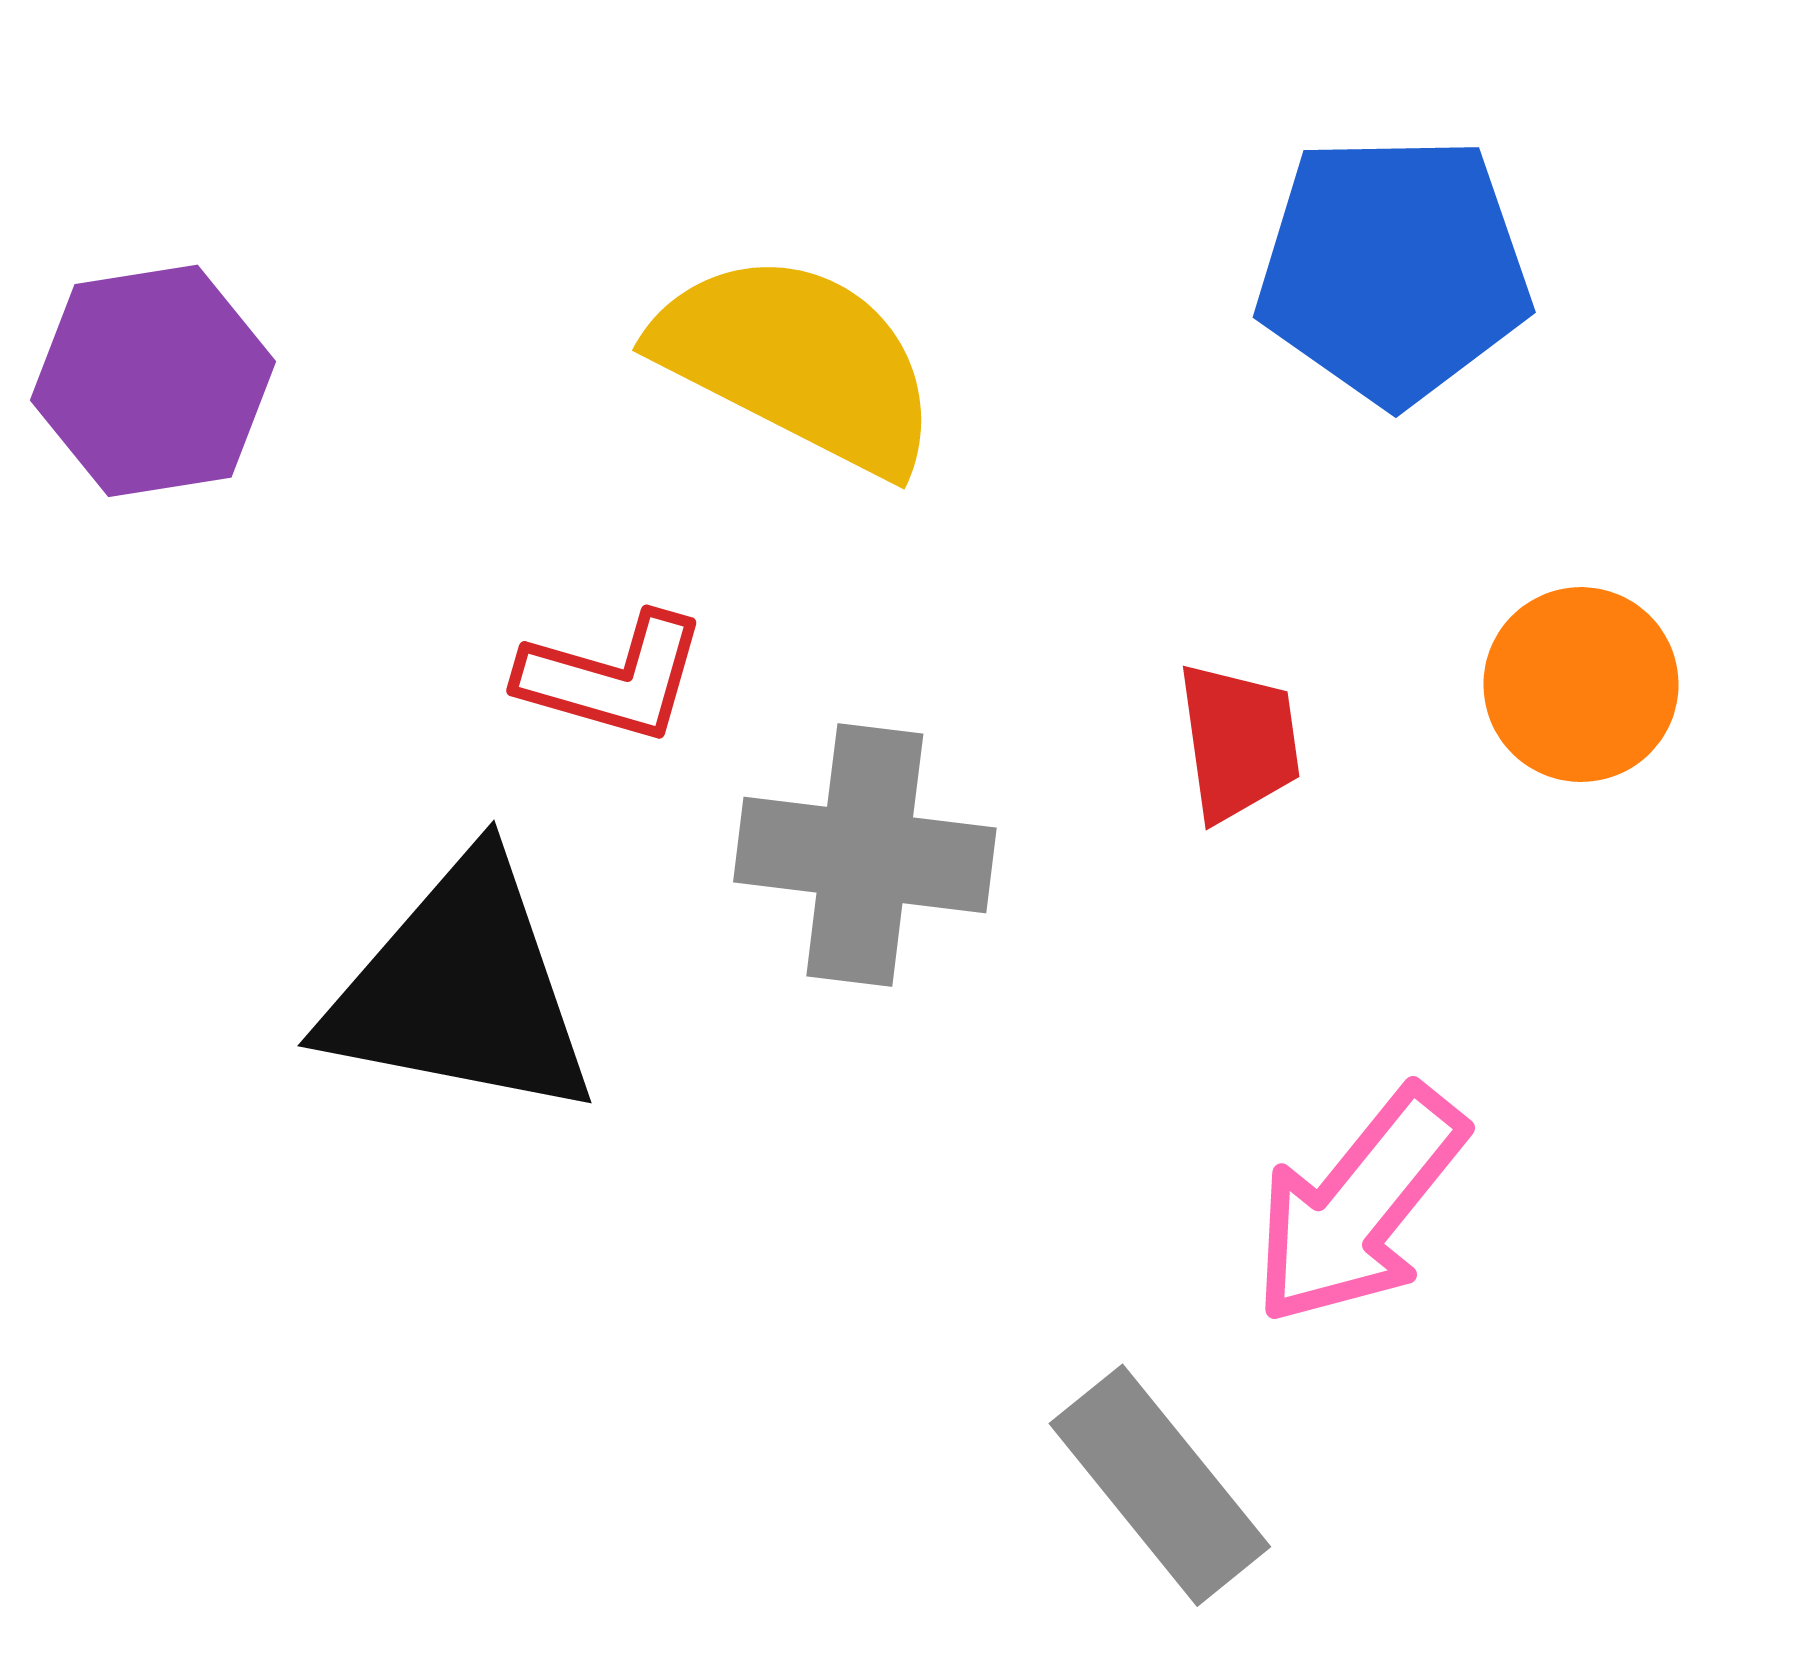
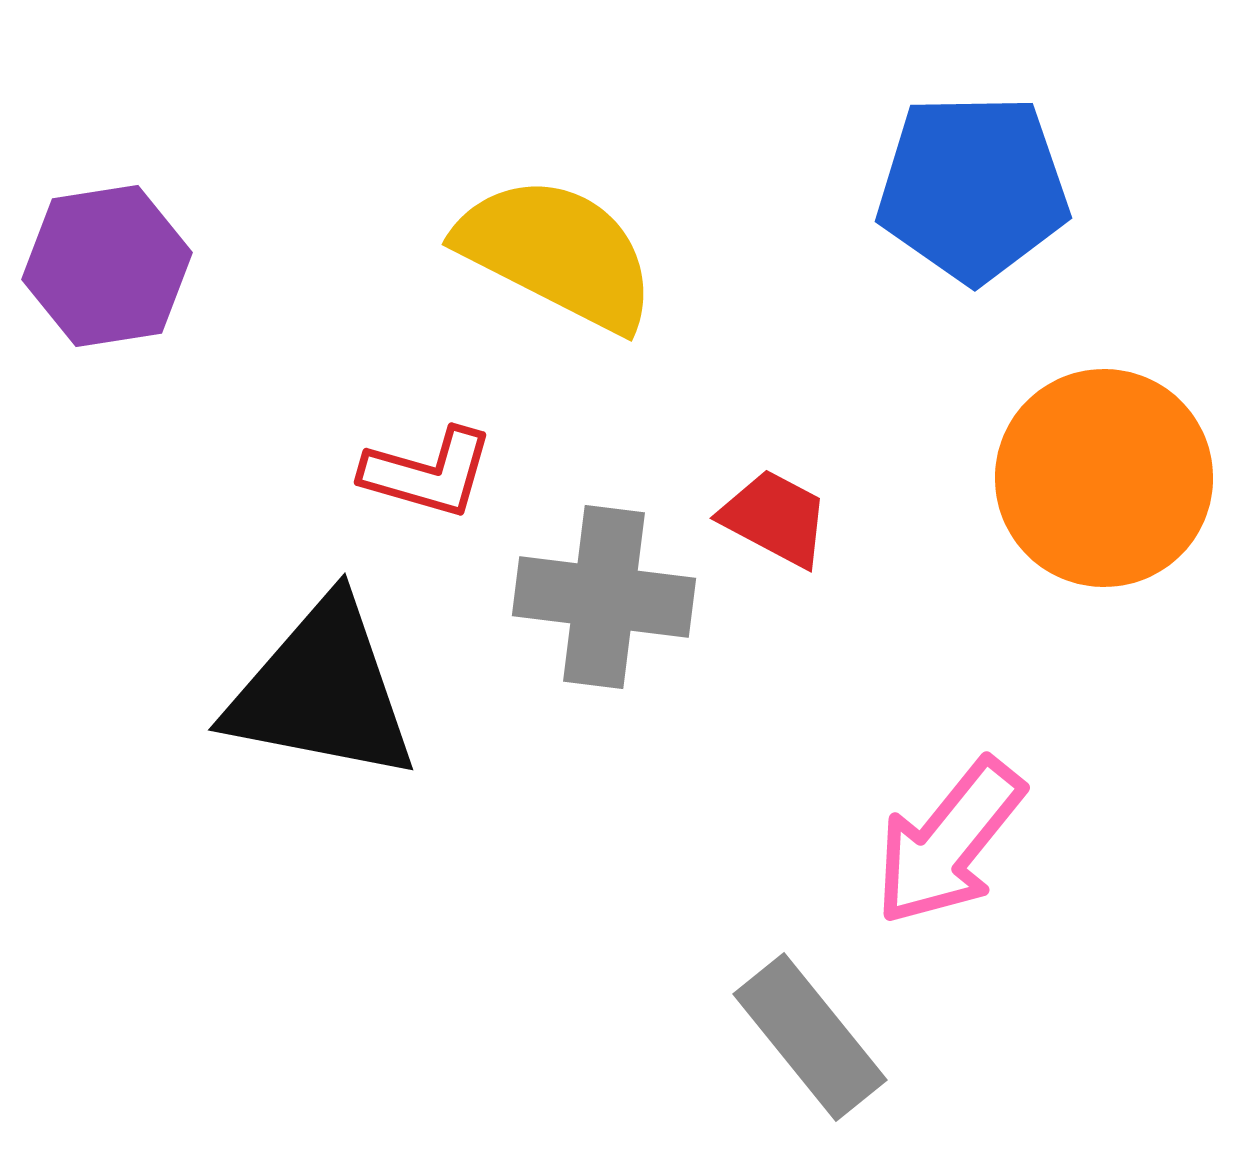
orange circle: (1581, 685) -> (1104, 478), size x1.6
red trapezoid: (1239, 742) -> (775, 518), moved, turned -54

